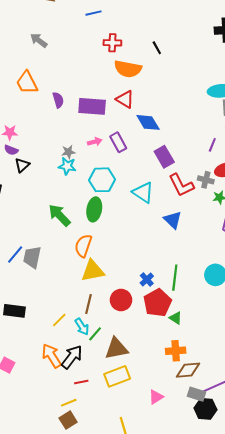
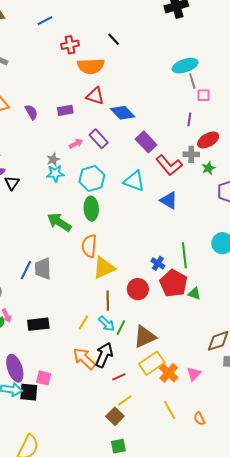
purple rectangle: (92, 106) -> (65, 110), size x0.6
orange cross: (176, 351) -> (169, 373), moved, turned -30
yellow line: (69, 403) -> (125, 401), moved

